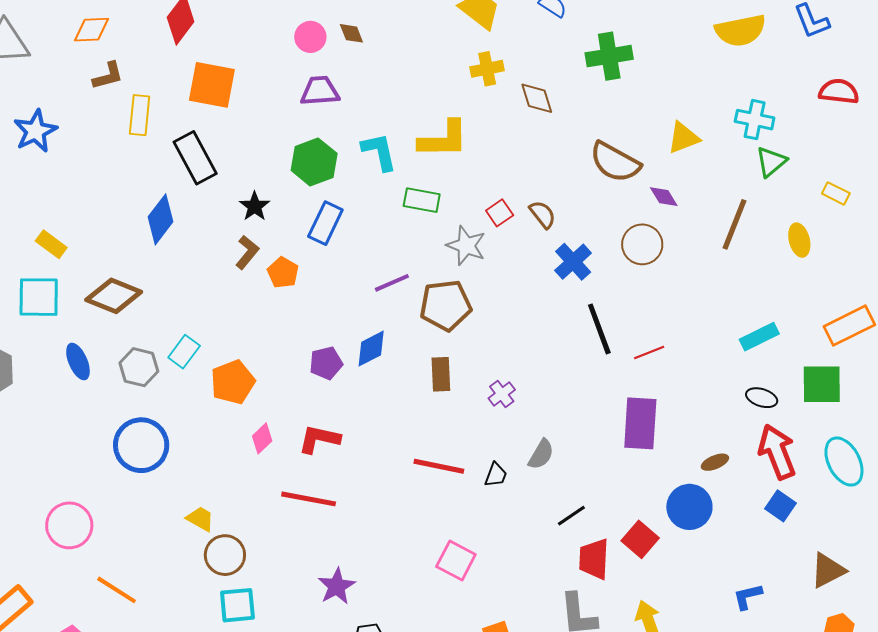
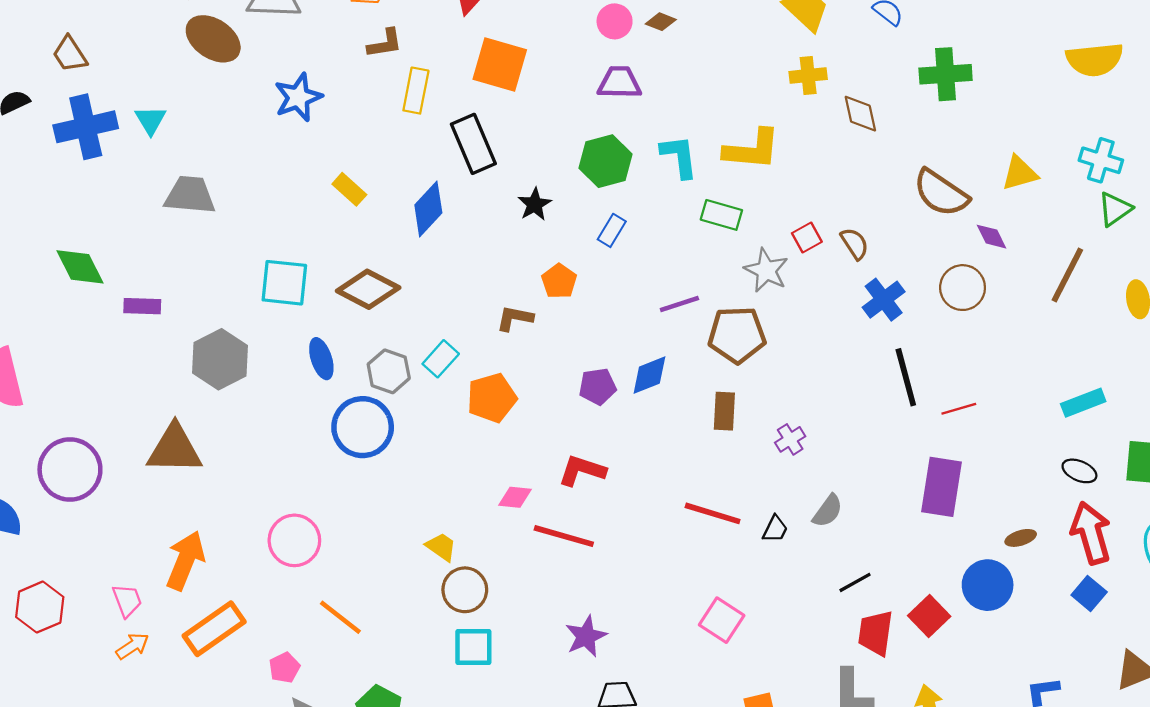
brown diamond: (351, 33) -> (661, 22), turned -52
blue rectangle: (325, 223) -> (612, 230), size x0.7
yellow rectangle: (51, 244) -> (349, 189), moved
brown L-shape: (247, 252) -> (515, 318), moved, turned -124
pink diamond: (262, 438) -> (515, 497), moved, turned 44
blue circle: (141, 445) -> (363, 427), moved

